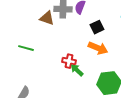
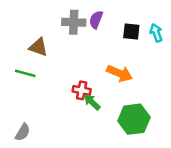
brown triangle: (47, 18) -> (38, 47), moved
black square: (97, 27) -> (131, 31), moved, turned 32

